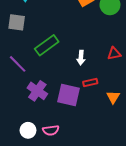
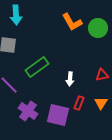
red rectangle: (90, 83) -> (79, 103), turned -56
orange triangle: (113, 97) -> (101, 103), moved

